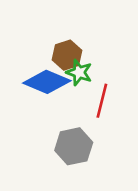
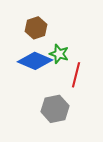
brown hexagon: (67, 55) -> (36, 28), moved

